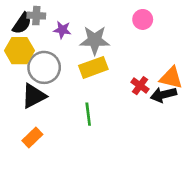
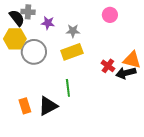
black semicircle: (22, 23) -> (17, 18), turned -72
gray star: (95, 40) -> (73, 31), size x0.6
black triangle: (34, 96) -> (48, 106), moved
orange rectangle: (32, 137) -> (25, 106), turned -63

